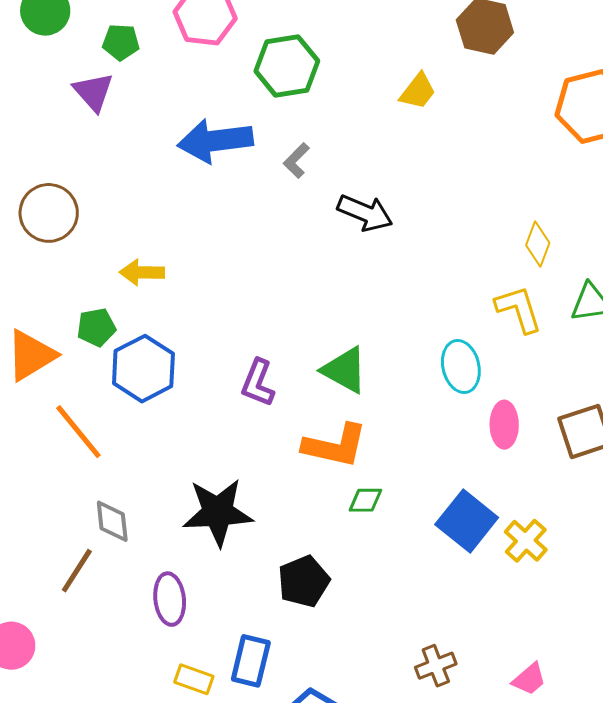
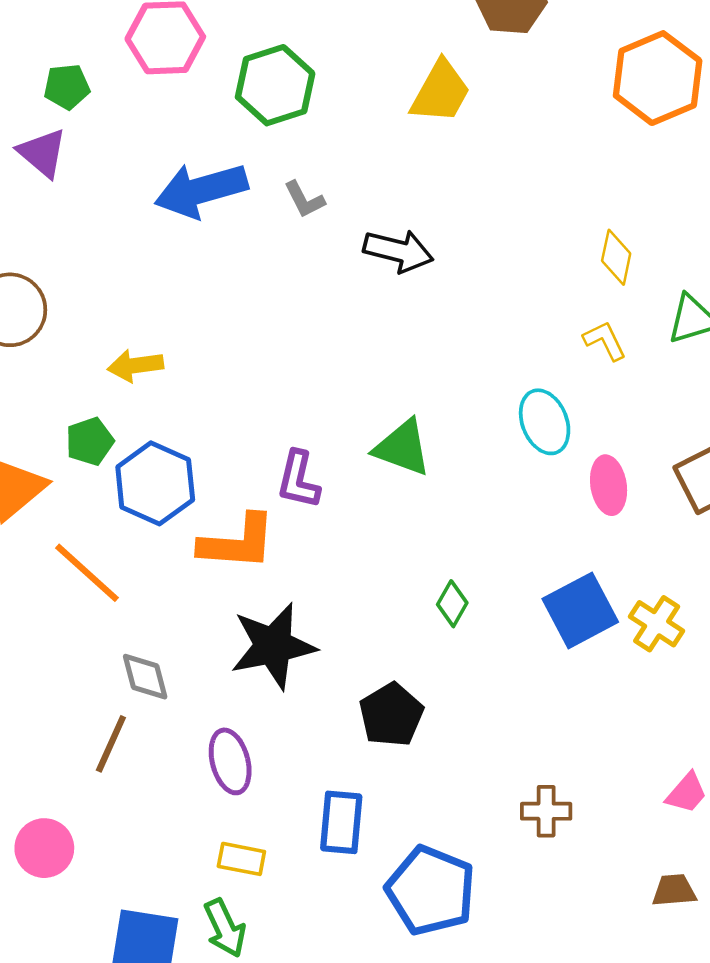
yellow trapezoid: (418, 91) -> (441, 92), size x1.4
gray L-shape: (296, 161) -> (304, 199), turned -63
yellow L-shape: (519, 309) -> (605, 341), size x0.7
orange L-shape: (335, 446) -> (237, 542), moved
green diamond: (365, 500) -> (452, 604), turned -51
blue square: (467, 521) -> (580, 610), turned 32
brown cross: (436, 666) -> (546, 811), moved, turned 30
yellow rectangle: (194, 679) -> (241, 859), moved

